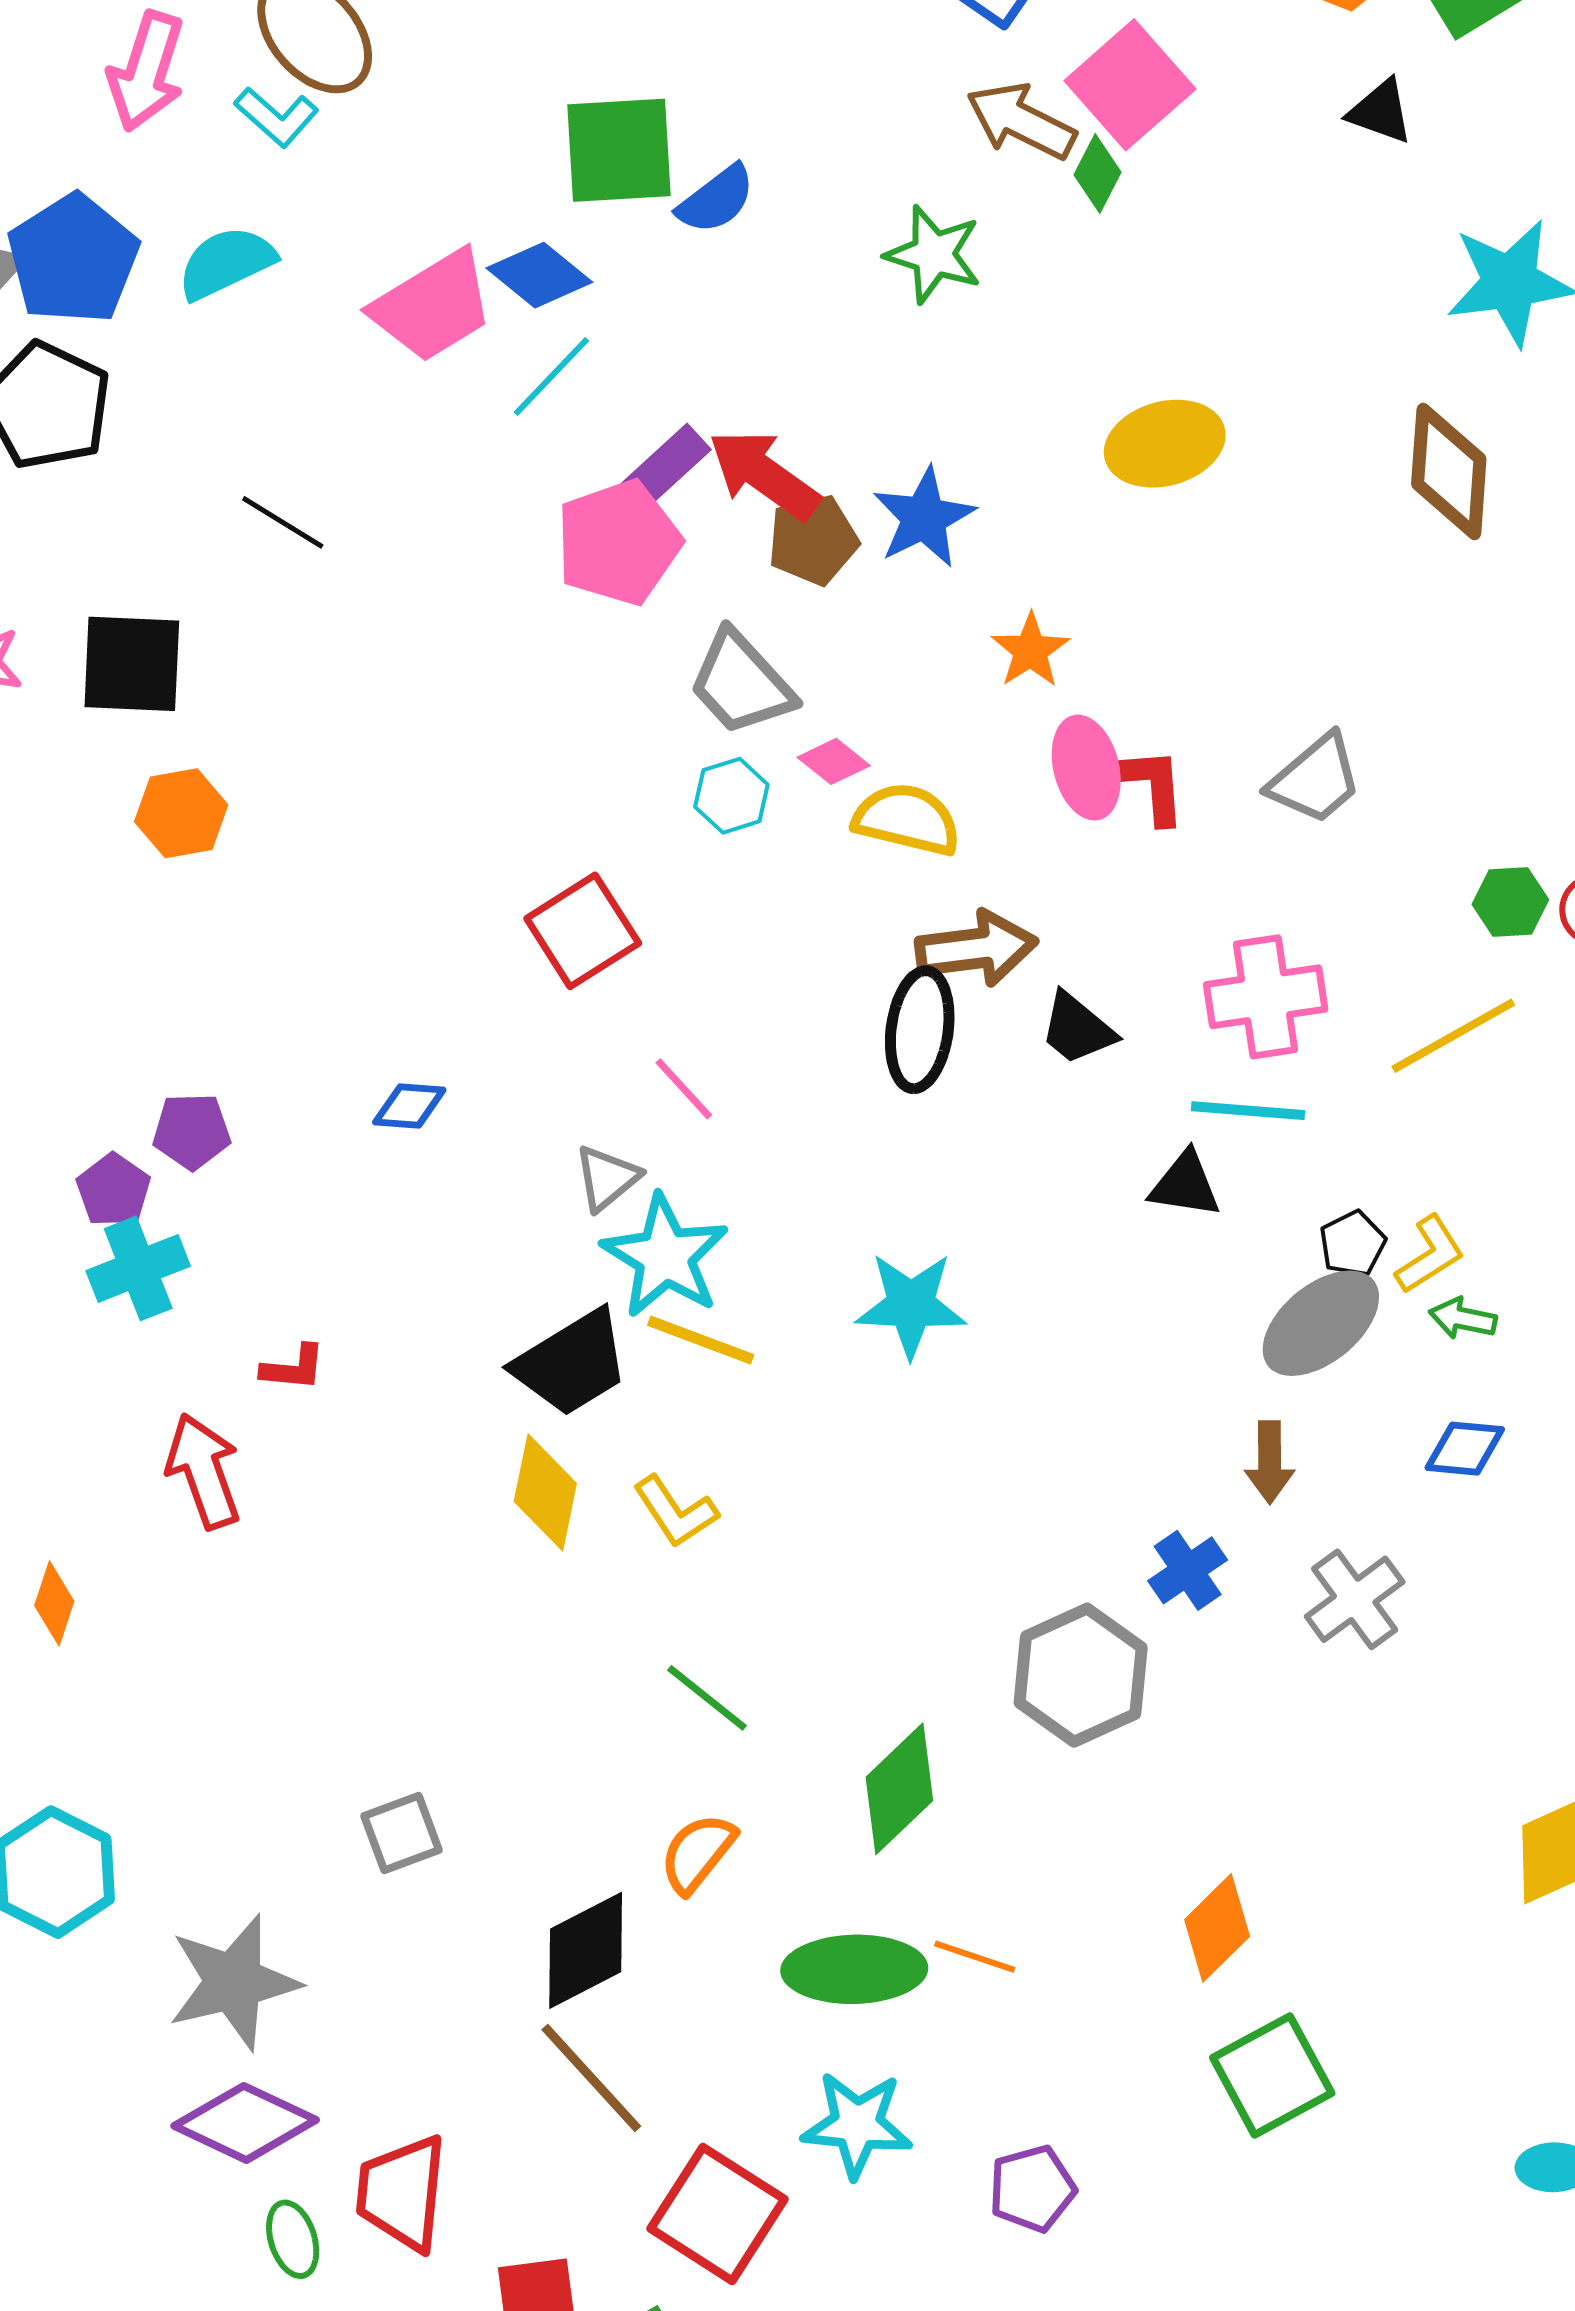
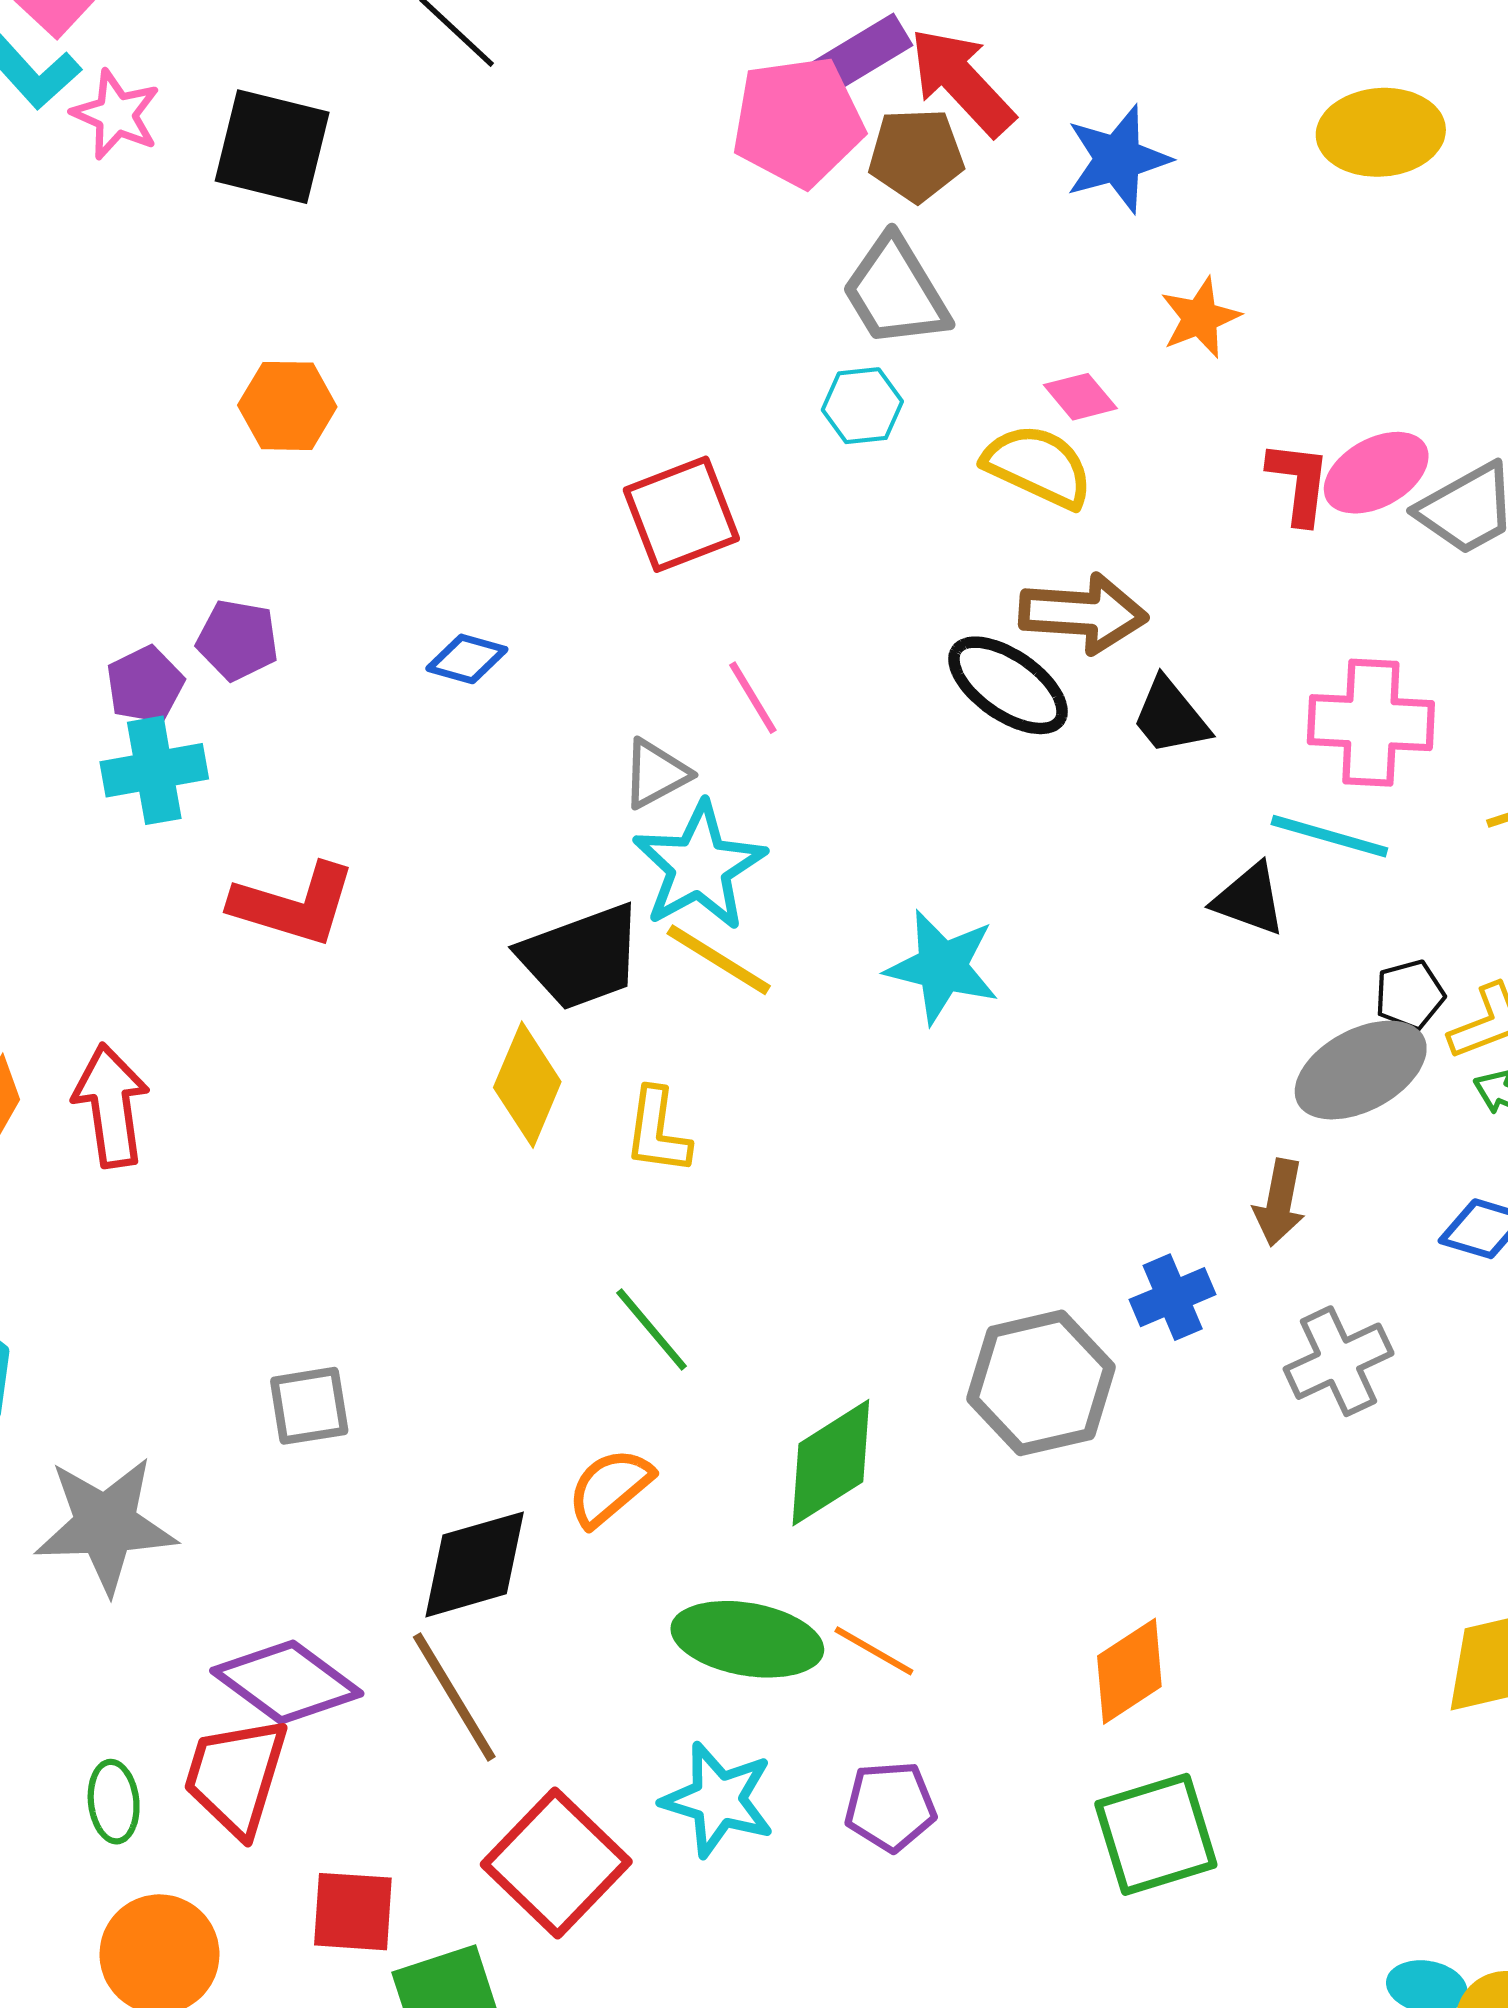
brown pentagon: (813, 540) -> (916, 155), moved
pink diamond: (834, 761) -> (1080, 397), moved
pink ellipse: (1086, 768) -> (1376, 473), moved, turned 64
orange hexagon: (181, 813) -> (287, 406), moved
black ellipse: (920, 1030) -> (1008, 685), turned -74
red L-shape: (293, 1368) -> (294, 905), size x1.8
red arrow: (203, 1471) -> (111, 1106), moved
yellow L-shape: (675, 1512) -> (657, 1131), turned 30
purple diamond: (245, 2123) -> (287, 1682), moved
purple pentagon: (1032, 2189) -> (890, 1806), moved

